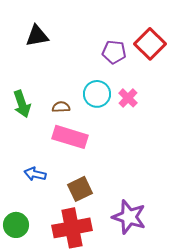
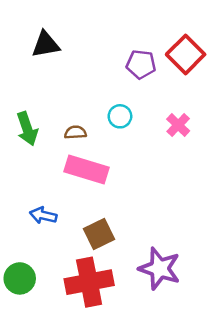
cyan circle: (97, 94) -> (120, 116), size x0.7
pink cross: (128, 98) -> (178, 125), moved

